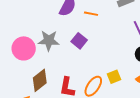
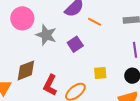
pink circle: (24, 48) -> (22, 18), moved
yellow square: (114, 77) -> (100, 73), moved

